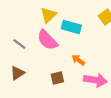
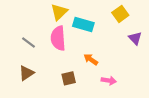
pink semicircle: (47, 40) -> (58, 38), turned 40
pink arrow: (95, 80) -> (109, 80), size x0.6

